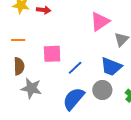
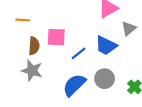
brown semicircle: (19, 66) -> (34, 46), moved
blue trapezoid: (111, 67) -> (106, 46), moved

